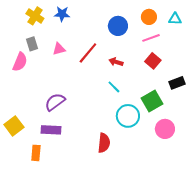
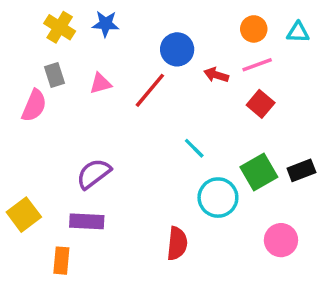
blue circle: (118, 26) -> (177, 49), moved
red arrow: (116, 62) -> (216, 75), moved
black rectangle: (177, 83) -> (301, 170), moved
pink circle: (165, 129) -> (281, 240), moved

